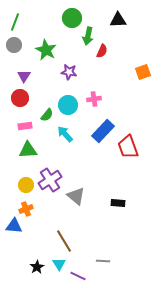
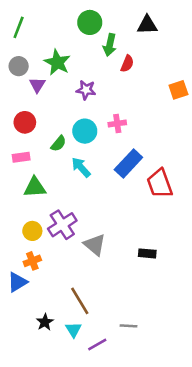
gray circle: (14, 45) -> (19, 66), moved
purple triangle: (24, 76) -> (37, 85), moved
pink rectangle: (25, 126) -> (21, 157), moved
blue triangle: (14, 226) -> (17, 282), turned -36
black star: (37, 267) -> (45, 322), moved
purple line: (78, 276) -> (97, 345), turned -56

